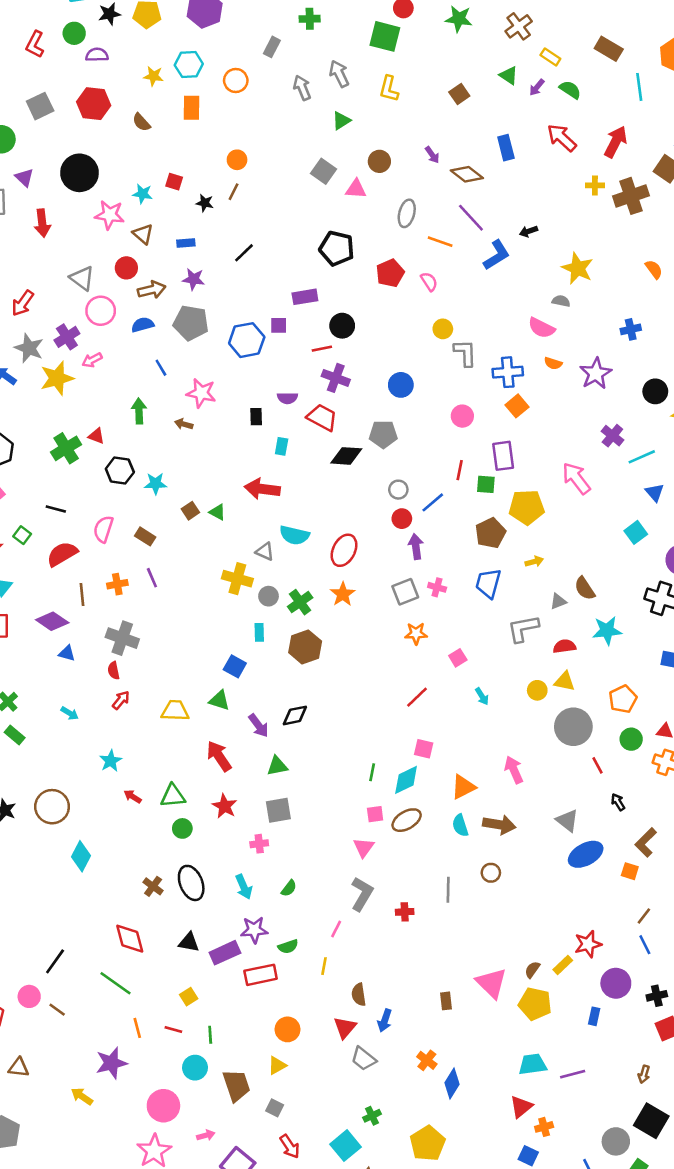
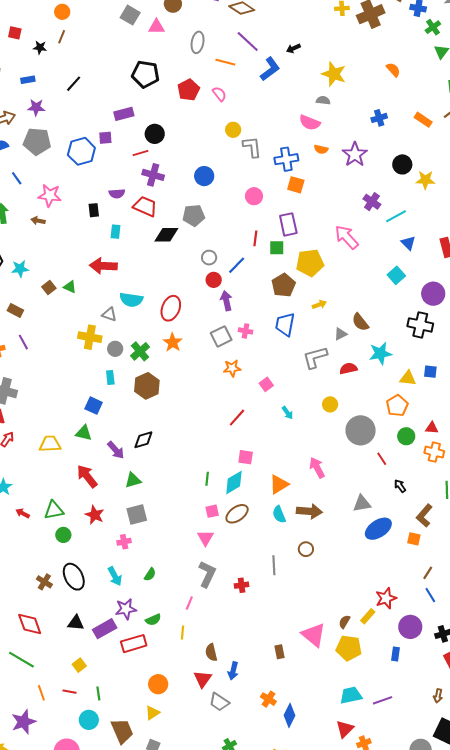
orange square: (517, 406) -> (296, 185), turned -30
yellow triangle: (564, 681) -> (408, 378), moved
gray triangle: (567, 820) -> (362, 504), turned -42

